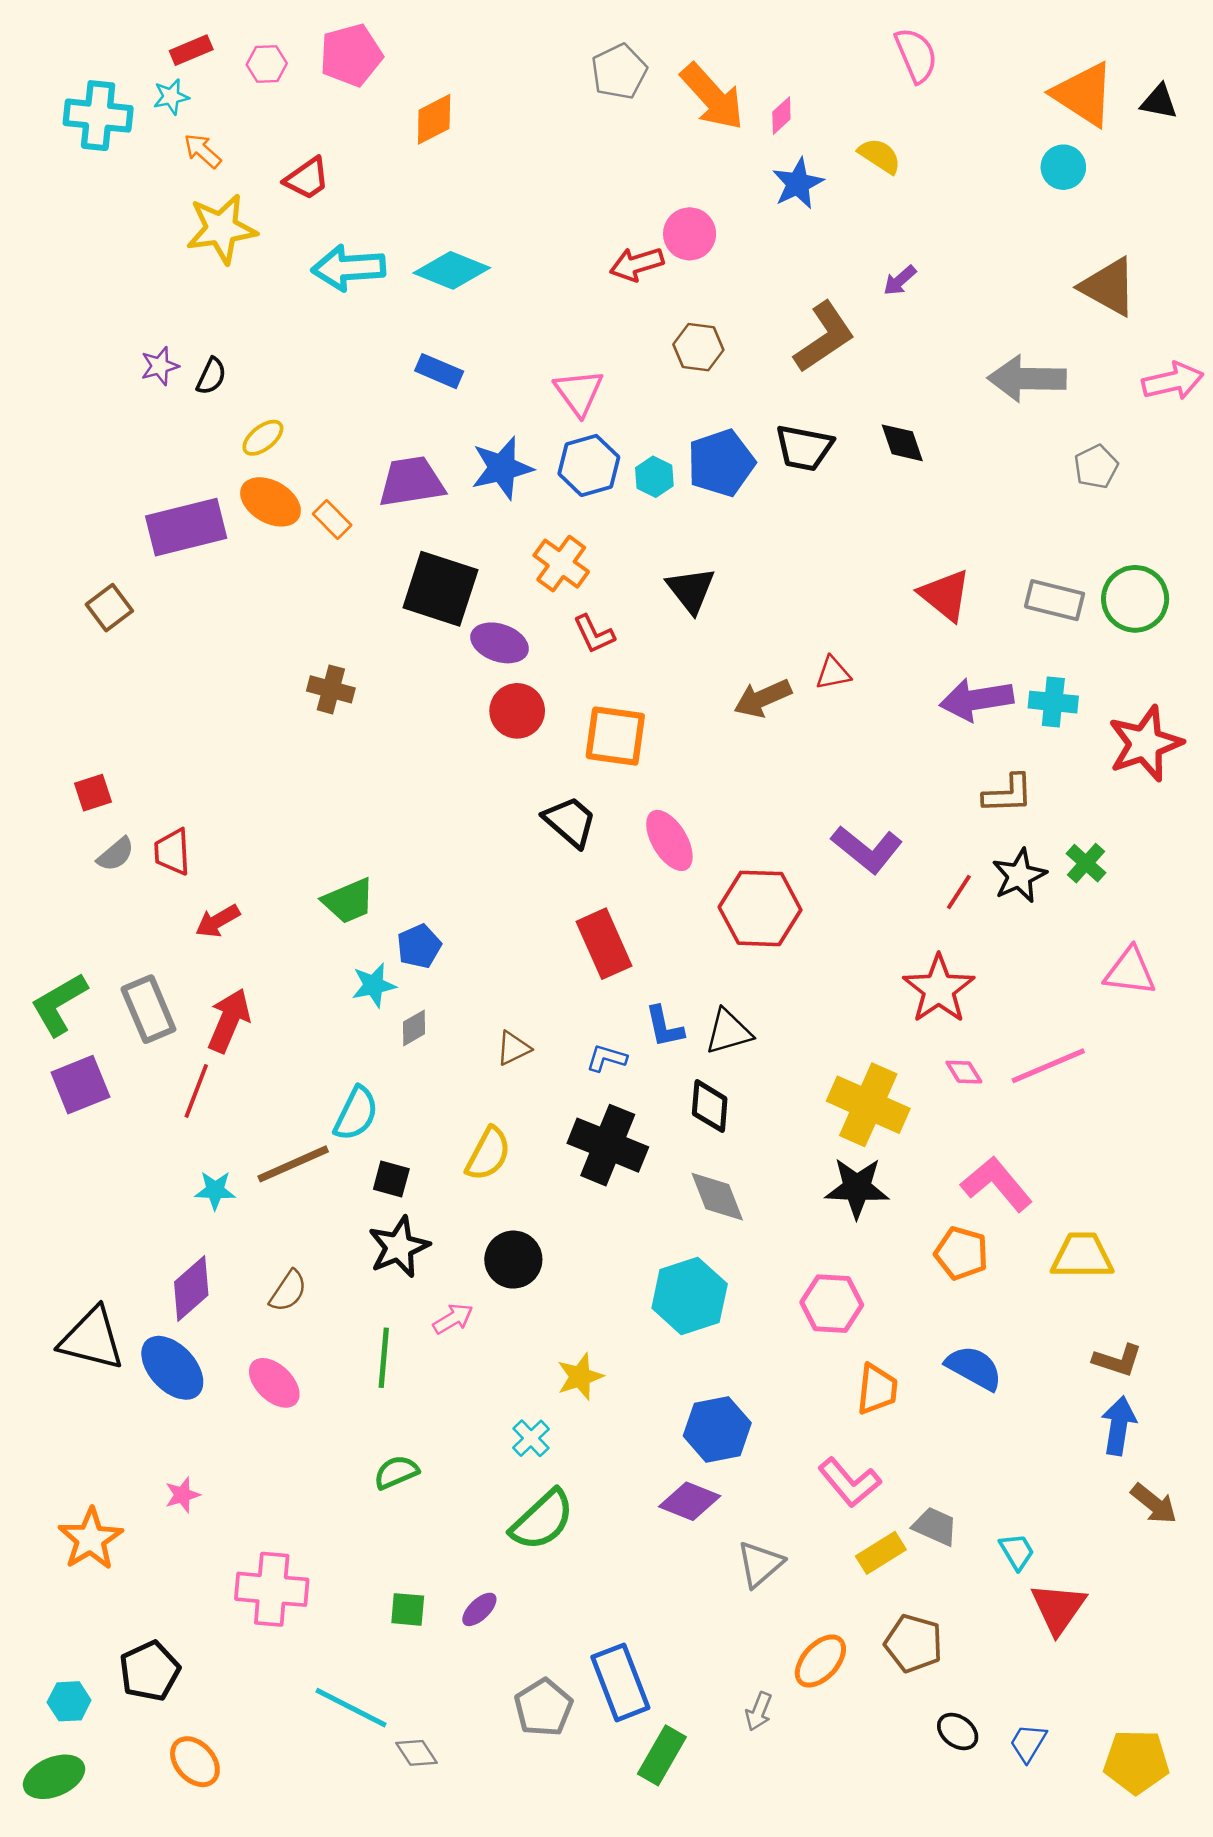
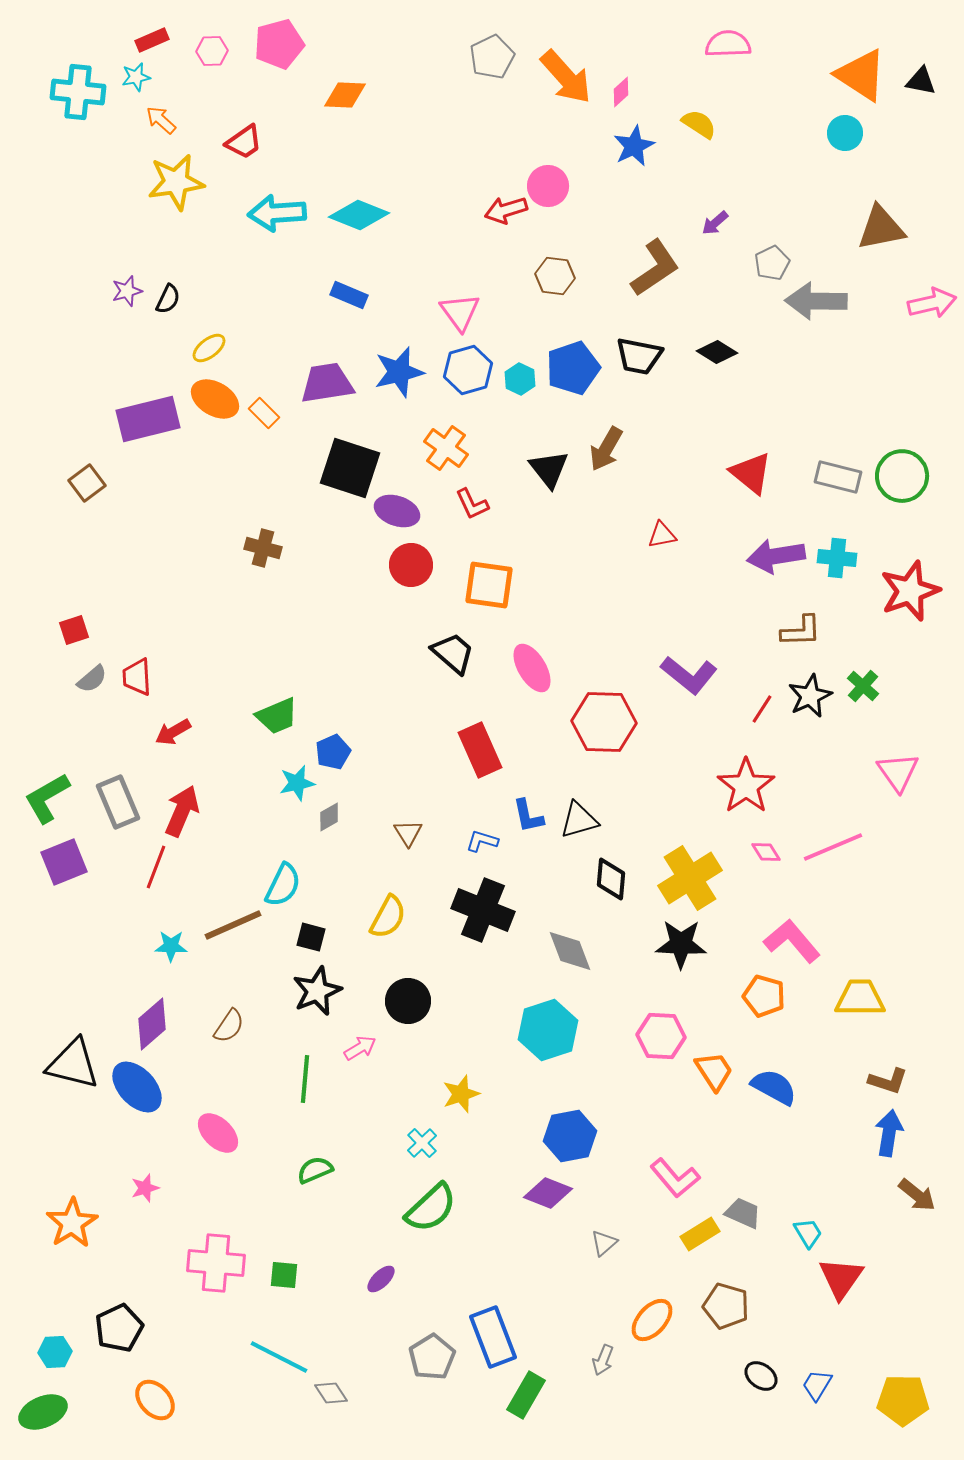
pink semicircle: (916, 55) -> (728, 44), turned -69
orange diamond: (434, 119) -> (345, 95), turned 30
brown triangle: (1109, 287) -> (881, 228), turned -40
black diamond: (902, 443) -> (717, 352), turned -39
gray pentagon: (1096, 467) -> (772, 263), moved
brown arrow: (763, 698) -> (606, 449), moved, turned -36
pink triangle: (1130, 971) -> (898, 772), turned 48
brown triangle: (513, 1048) -> (408, 833), turned -36
yellow cross: (868, 1105) -> (690, 878), turned 34
black diamond: (710, 1106) -> (611, 879), moved
pink ellipse: (274, 1383) -> (218, 1133), moved
orange trapezoid: (877, 1389) -> (714, 1071), moved, turned -39
gray triangle: (760, 1564) -> (604, 1243), size x0.7
green square: (408, 1609) -> (284, 1275), moved

